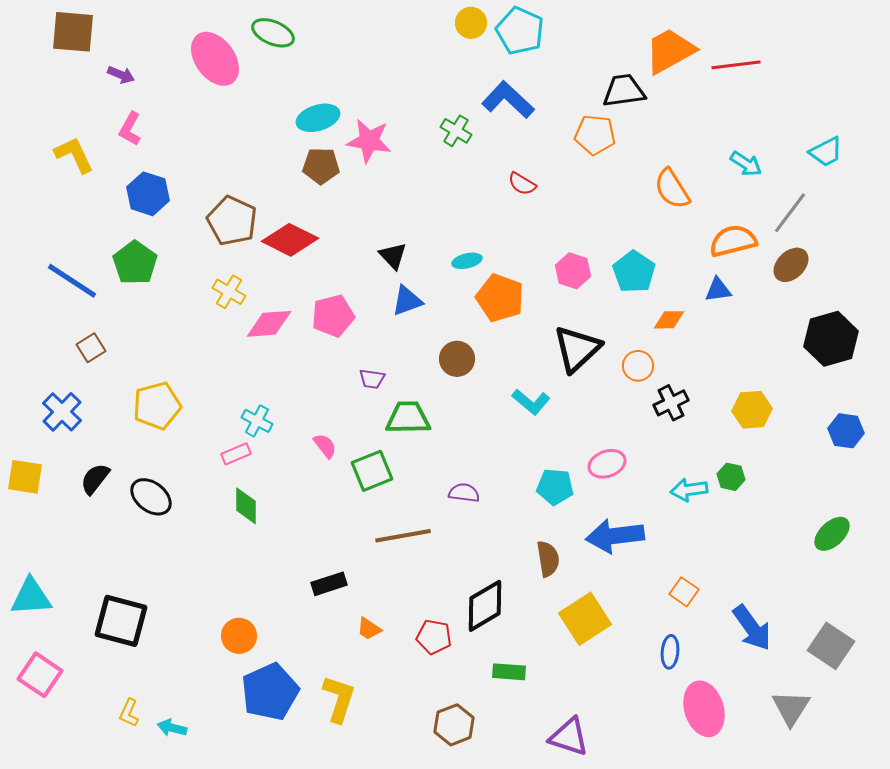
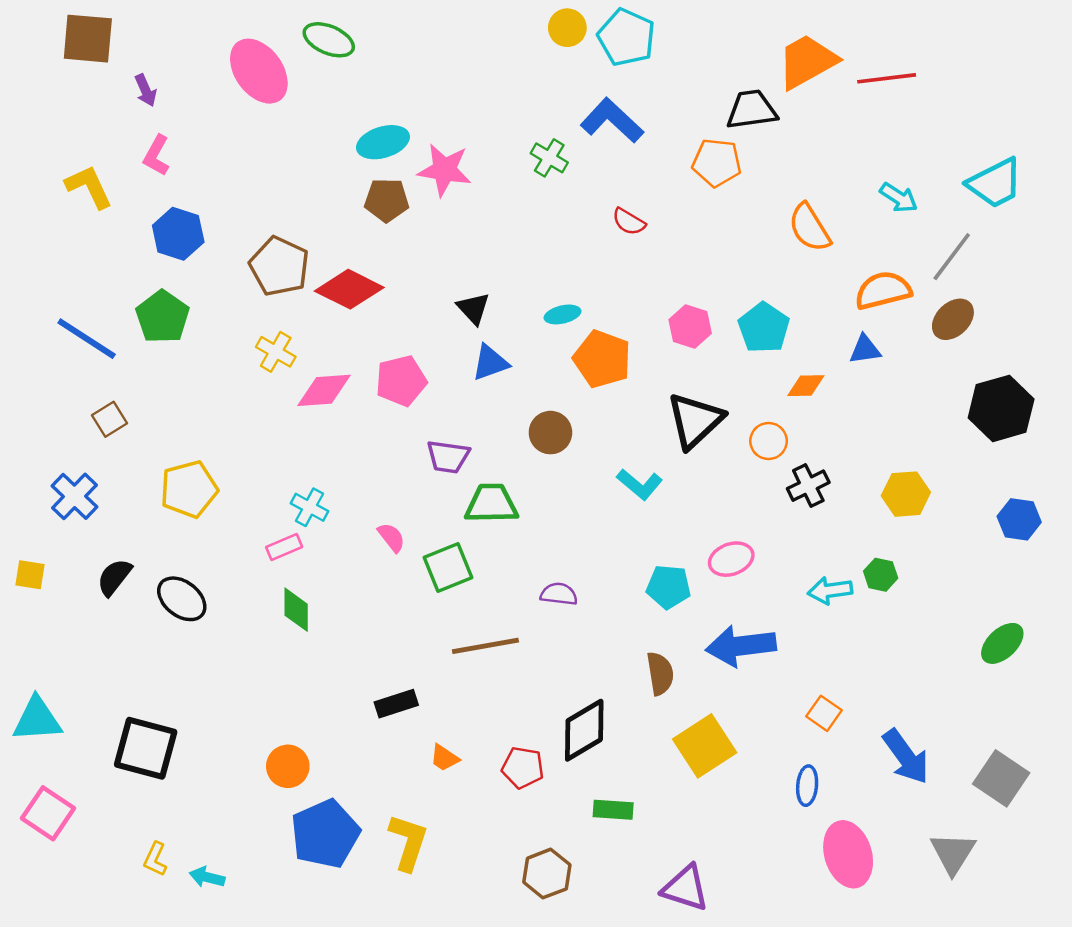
purple arrow: (121, 75) -> (146, 90), turned 44
cyan trapezoid: (826, 152) -> (995, 183), size x1.4
purple trapezoid: (372, 379) -> (448, 457), size x1.4
yellow square: (25, 477) -> (30, 575), size x0.7

